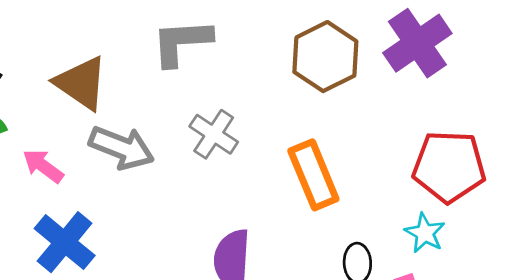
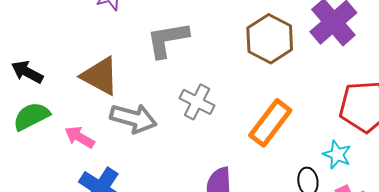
orange rectangle: (313, 175) -> (270, 123), turned 66
cyan star: (425, 233) -> (337, 155), moved

